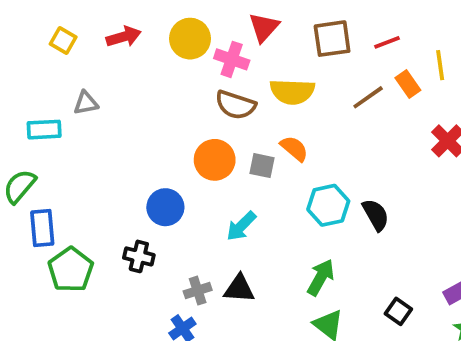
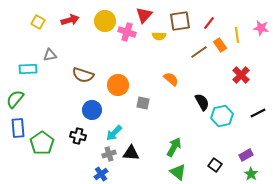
red line: (387, 42) -> (209, 23), turned -32
yellow semicircle: (292, 92) -> (159, 36), moved, size x0.6
brown semicircle: (235, 105) -> (83, 75), moved
orange semicircle: (294, 148) -> (171, 79), moved
gray square: (262, 166) -> (143, 103), moved
cyan hexagon: (328, 205) -> (222, 116), moved
black semicircle: (376, 215) -> (202, 102), moved
cyan arrow: (241, 226) -> (114, 133), moved
blue rectangle: (42, 228) -> (18, 128), moved

